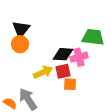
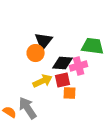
black triangle: (21, 29) -> (44, 41), moved
orange circle: (20, 44) -> (36, 53), moved

